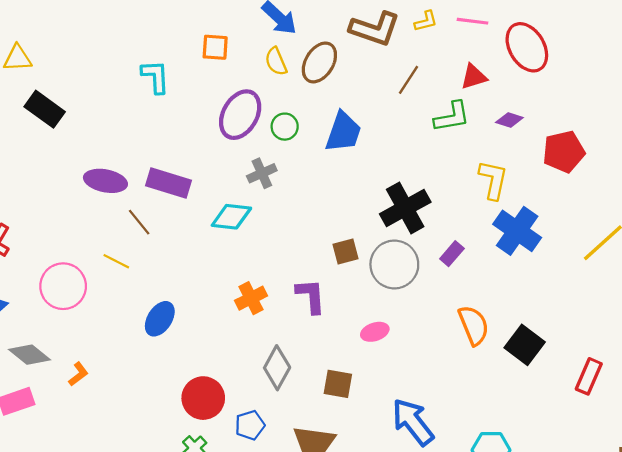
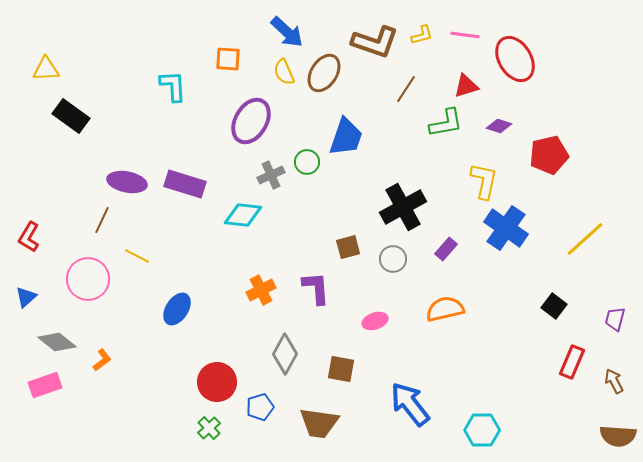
green circle: (285, 127) -> (307, 162), moved
brown line: (139, 222) -> (102, 220), moved, turned 64
gray circle: (394, 264) -> (393, 259), size x0.6
orange semicircle: (474, 325) -> (445, 309), moved, turned -81
black square: (525, 345) -> (554, 306), moved, size x0.7

